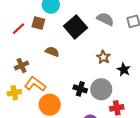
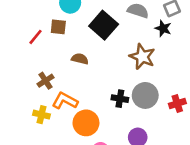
brown star: (103, 57) -> (142, 57), size x1.5
black star: (124, 70) -> (163, 28), moved
yellow cross: (14, 93) -> (41, 115), turned 32
red cross: (117, 108) -> (177, 103), moved

